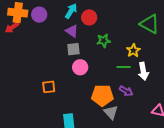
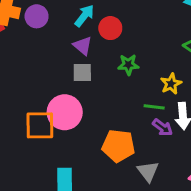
pink circle: (80, 67) -> (65, 112), moved, size x1.5
orange square: (49, 87) -> (40, 125), size x1.5
purple arrow: (126, 91) -> (162, 127), moved
gray triangle: (111, 112) -> (148, 171), moved

